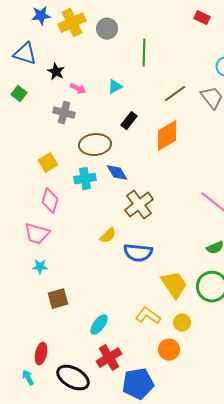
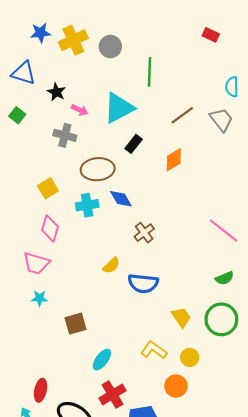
cyan triangle: (115, 87) -> (119, 108), size x2.0
orange diamond: (167, 136) -> (174, 160), size x0.7
brown cross: (139, 205) -> (144, 233), size x0.7
yellow trapezoid: (174, 285) -> (181, 317), size x0.7
brown square: (58, 299) -> (75, 324), moved

